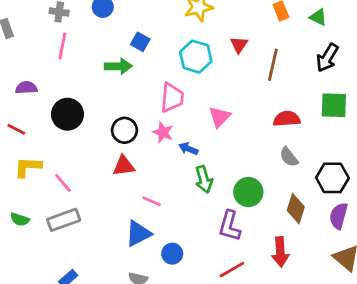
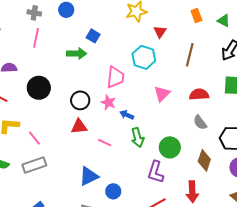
red triangle: (239, 45) -> (160, 32), moved
cyan hexagon: (196, 57) -> (144, 57), moved
pink triangle: (220, 117) -> (162, 94), moved
pink line: (152, 201) -> (105, 143), moved

